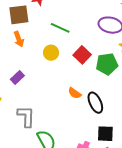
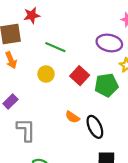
gray L-shape: (26, 116) -> (26, 130), moved

